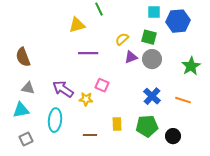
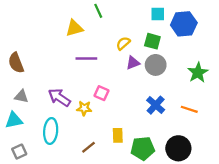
green pentagon: (147, 126) -> (143, 148), moved
brown line: (90, 135) -> (89, 147), turned -40
black circle: (173, 136) -> (178, 148), size x1.5

